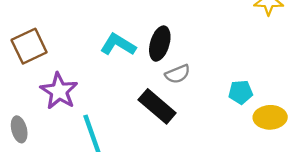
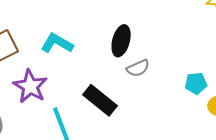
cyan L-shape: (118, 45) -> (57, 43), moved
black rectangle: (157, 106) -> (100, 100), moved

